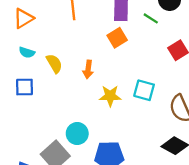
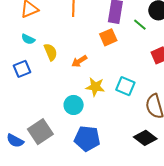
orange arrow: (88, 69) -> (79, 61), turned 42
blue square: (24, 87) -> (22, 69), turned -30
cyan circle: (77, 134) -> (74, 105), moved

